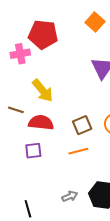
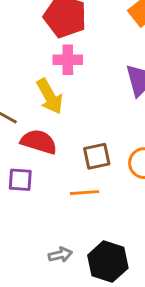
pink cross: (20, 54) -> (68, 60), moved

